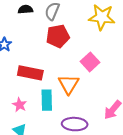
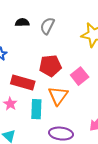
red pentagon: (58, 36) -> (50, 66), moved
pink star: (20, 105) -> (10, 104), moved

